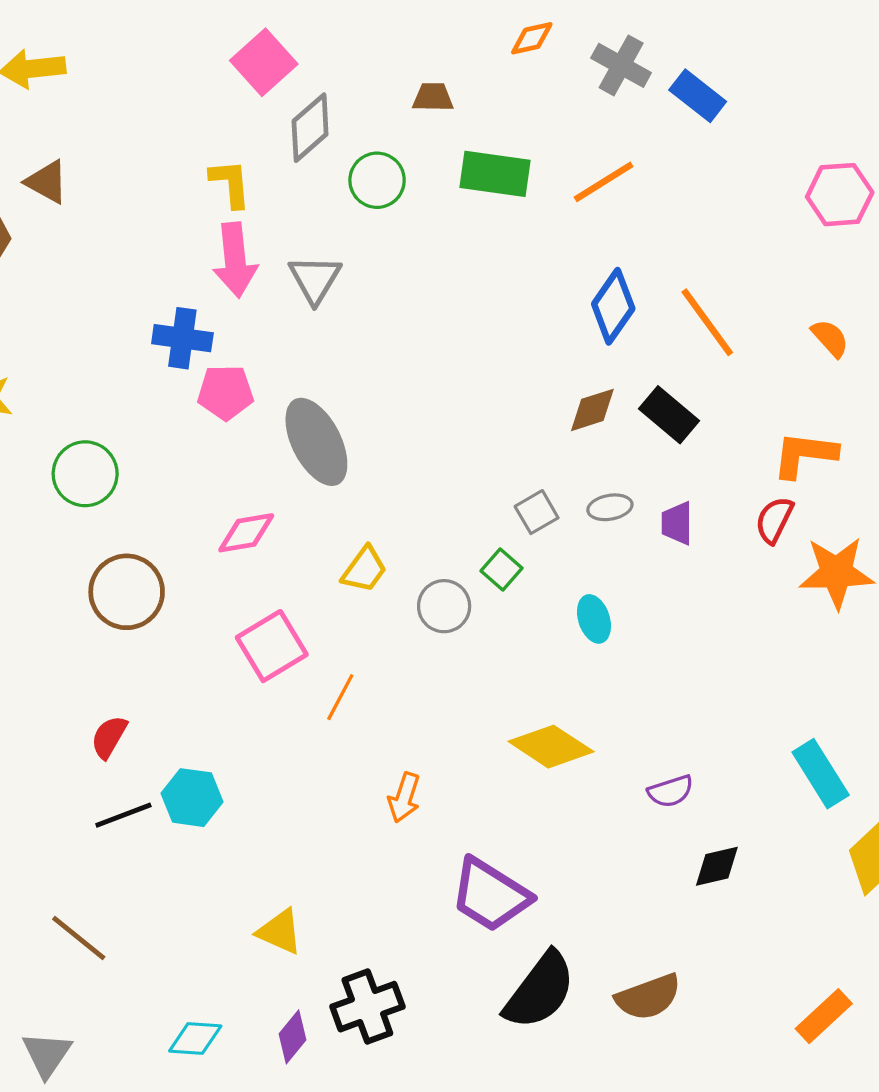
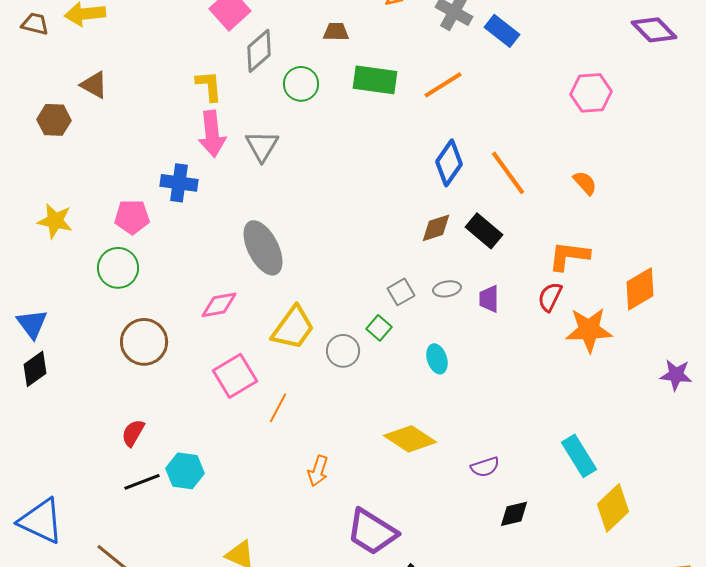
pink pentagon: (226, 392) -> (132, 217), moved
yellow trapezoid: (364, 569) -> (293, 328), size x1.5

